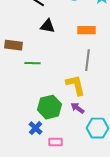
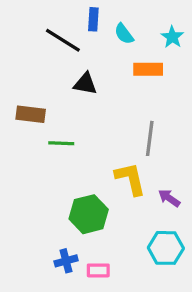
orange rectangle: (86, 30) -> (148, 69), moved
purple arrow: (78, 108) -> (169, 198), moved
blue cross: (36, 128) -> (66, 261), moved, turned 32

